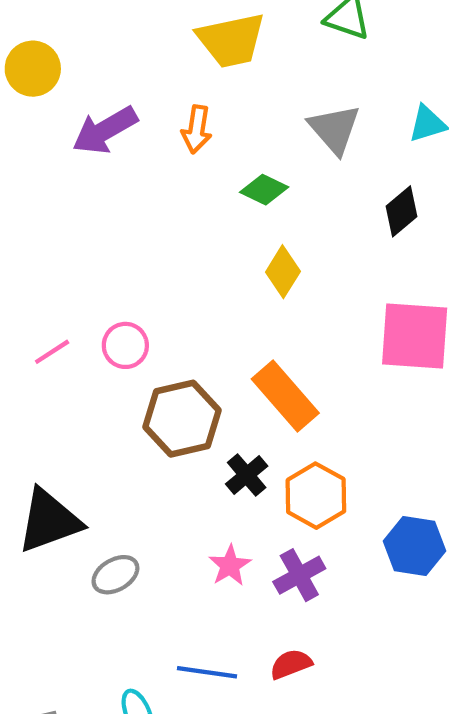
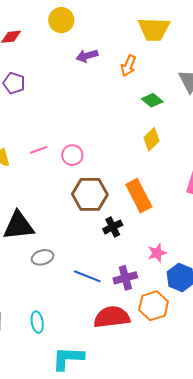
purple arrow: (105, 130) -> (87, 56), size x0.7
orange hexagon: (316, 496) -> (154, 306), moved
pink star: (230, 565) -> (157, 253), moved
red semicircle: (291, 664) -> (112, 317), size x1.8
blue line: (207, 672) -> (87, 276), moved

